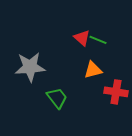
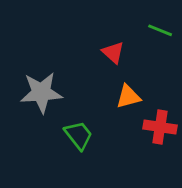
green line: (98, 40) -> (160, 30), moved

